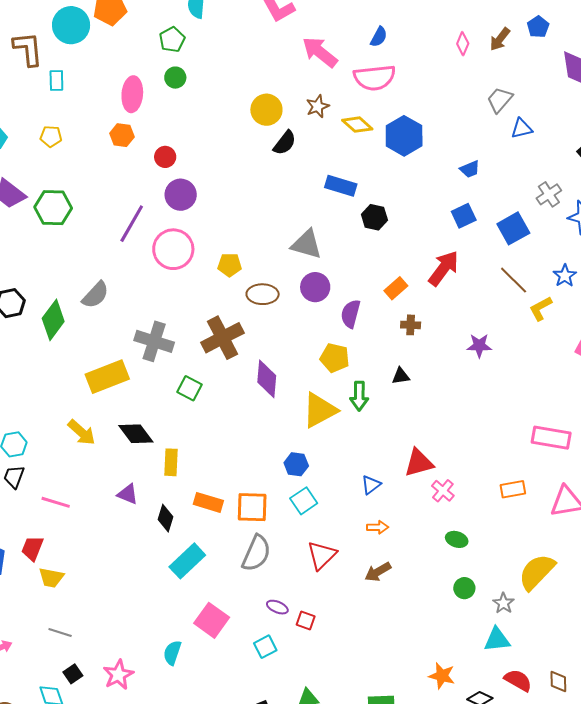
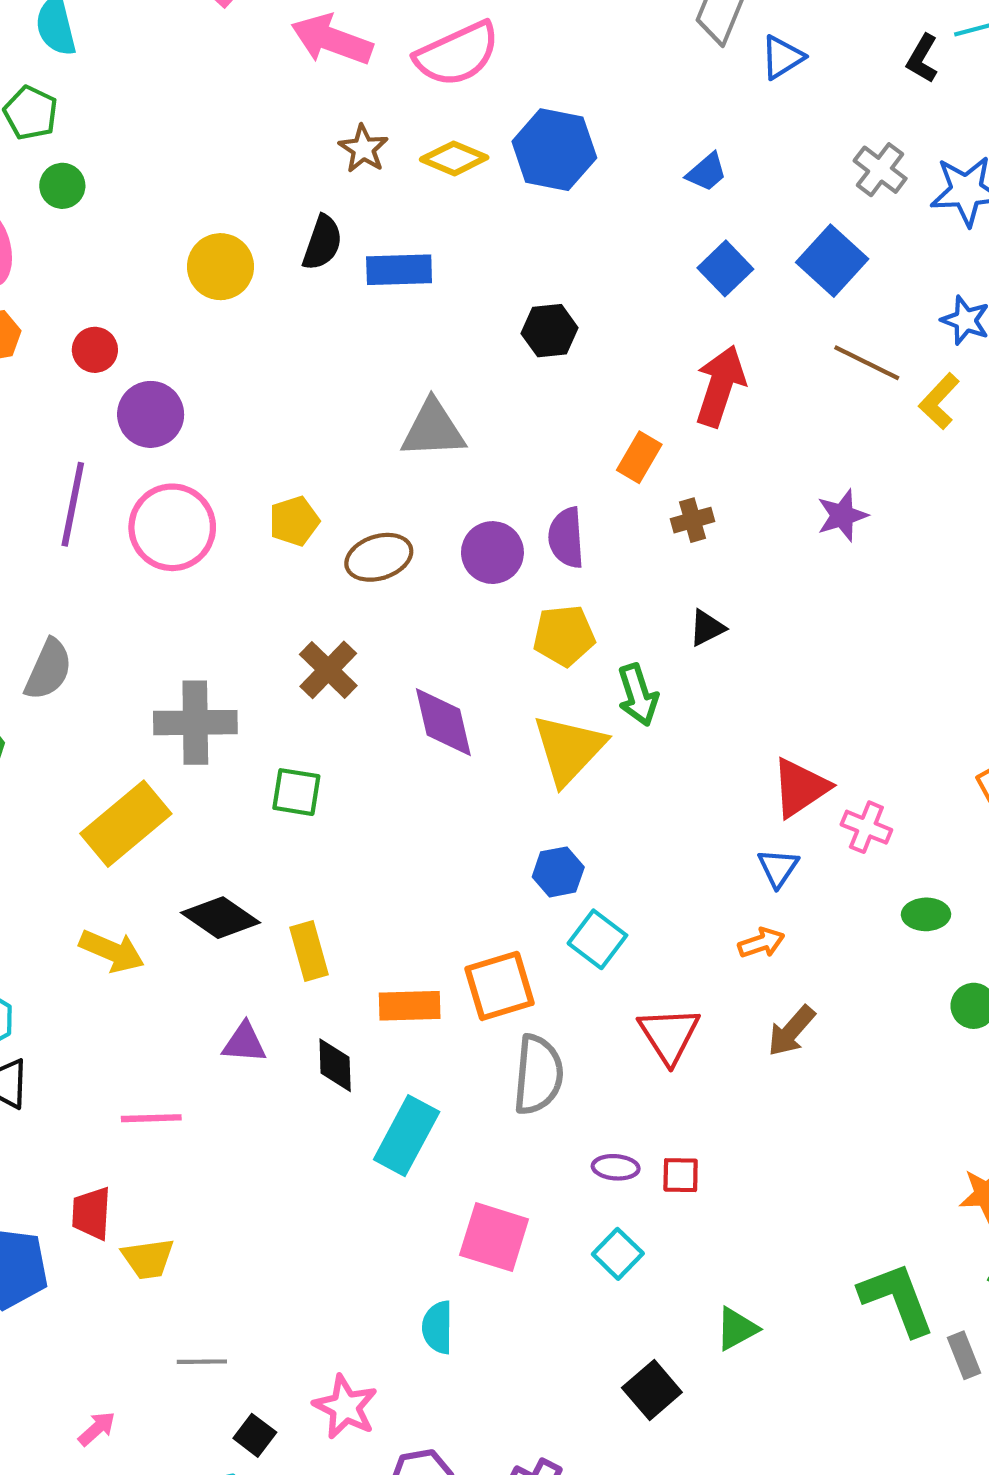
yellow circle: (266, 110) -> (220, 267), moved
blue rectangle: (341, 186) -> (399, 270), moved
purple circle: (315, 287) -> (492, 553), moved
brown cross: (222, 338) -> (328, 670), size x0.7
blue triangle: (371, 485) -> (778, 868), moved
pink line: (56, 502) -> (151, 1118), moved

